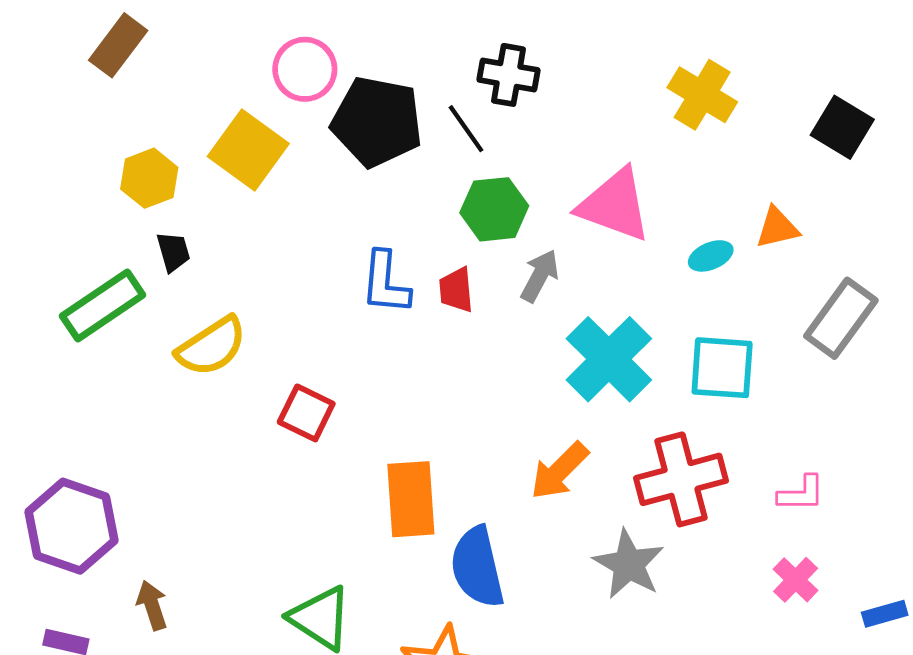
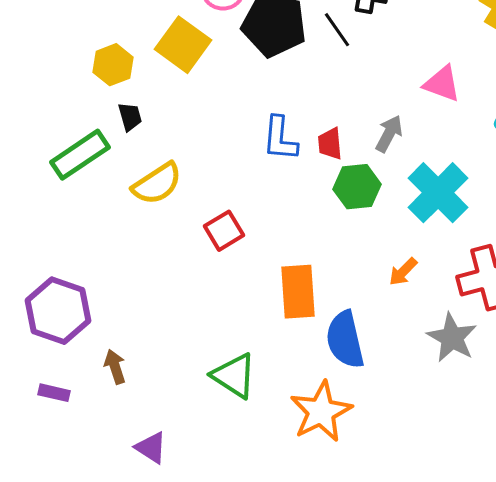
pink triangle: (615, 205) -> (442, 84), size x0.7
green hexagon: (494, 209) -> (357, 187), moved
red square: (306, 413) -> (224, 231), turned 33
orange arrow: (559, 471) -> (403, 272), size x0.7

